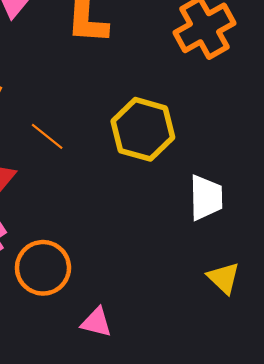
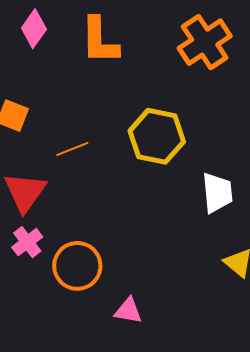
orange line: (47, 136) -> (72, 149), turned -56

